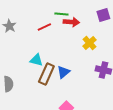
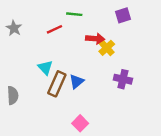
red arrow: (71, 22) -> (95, 39), moved
cyan triangle: (36, 60) -> (45, 68), turned 32

